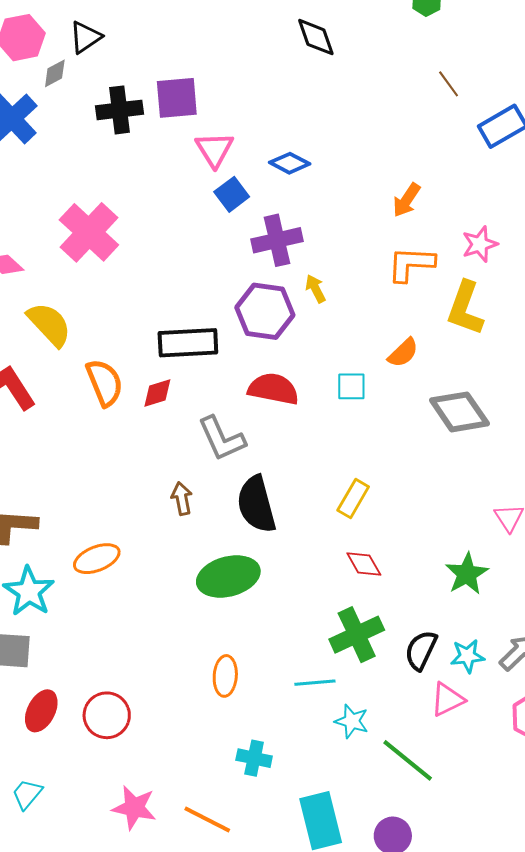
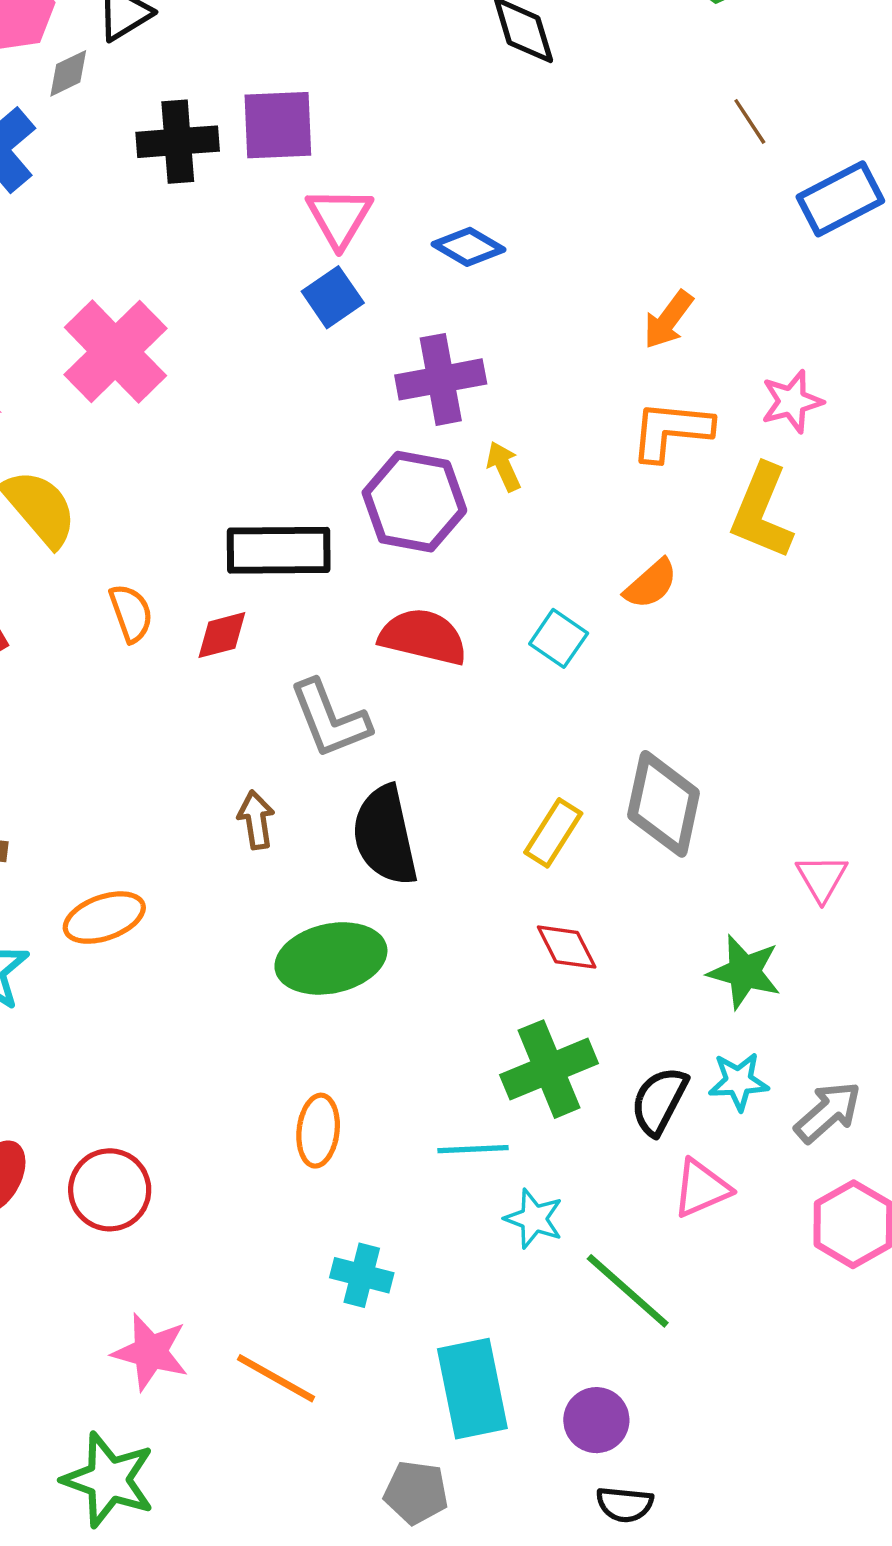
blue square: (232, 194) -> (333, 297), moved
orange semicircle: (105, 383) -> (131, 613), size x0.7
cyan square: (351, 386) -> (559, 638), turned 32
gray diamond: (459, 412) -> (664, 804), moved, turned 44
green star: (467, 574) -> (744, 972), turned -30
cyan star: (467, 656) -> (739, 1081), moved

